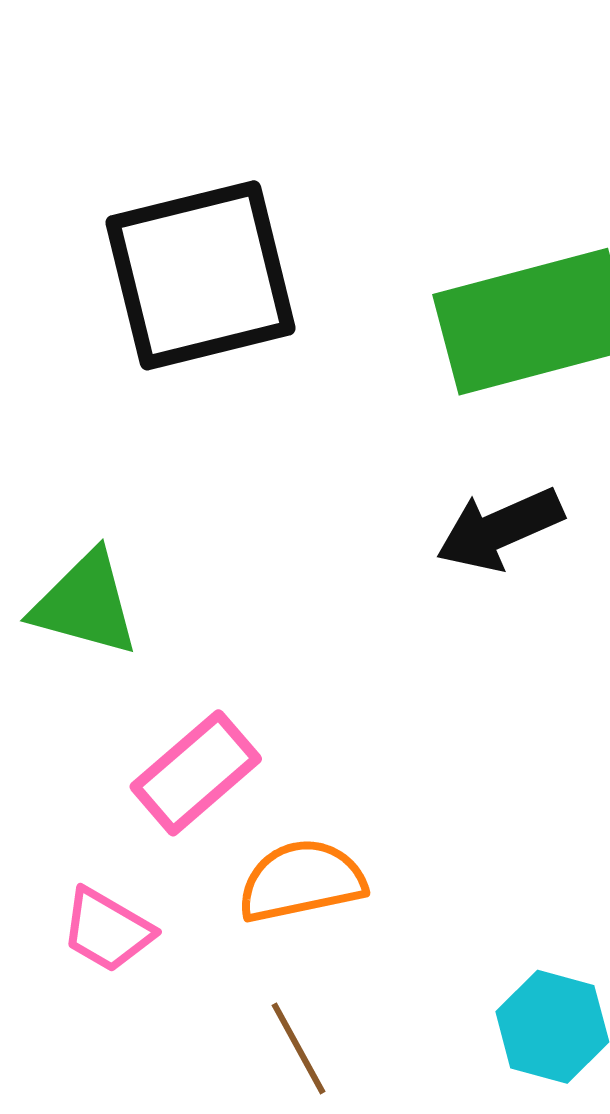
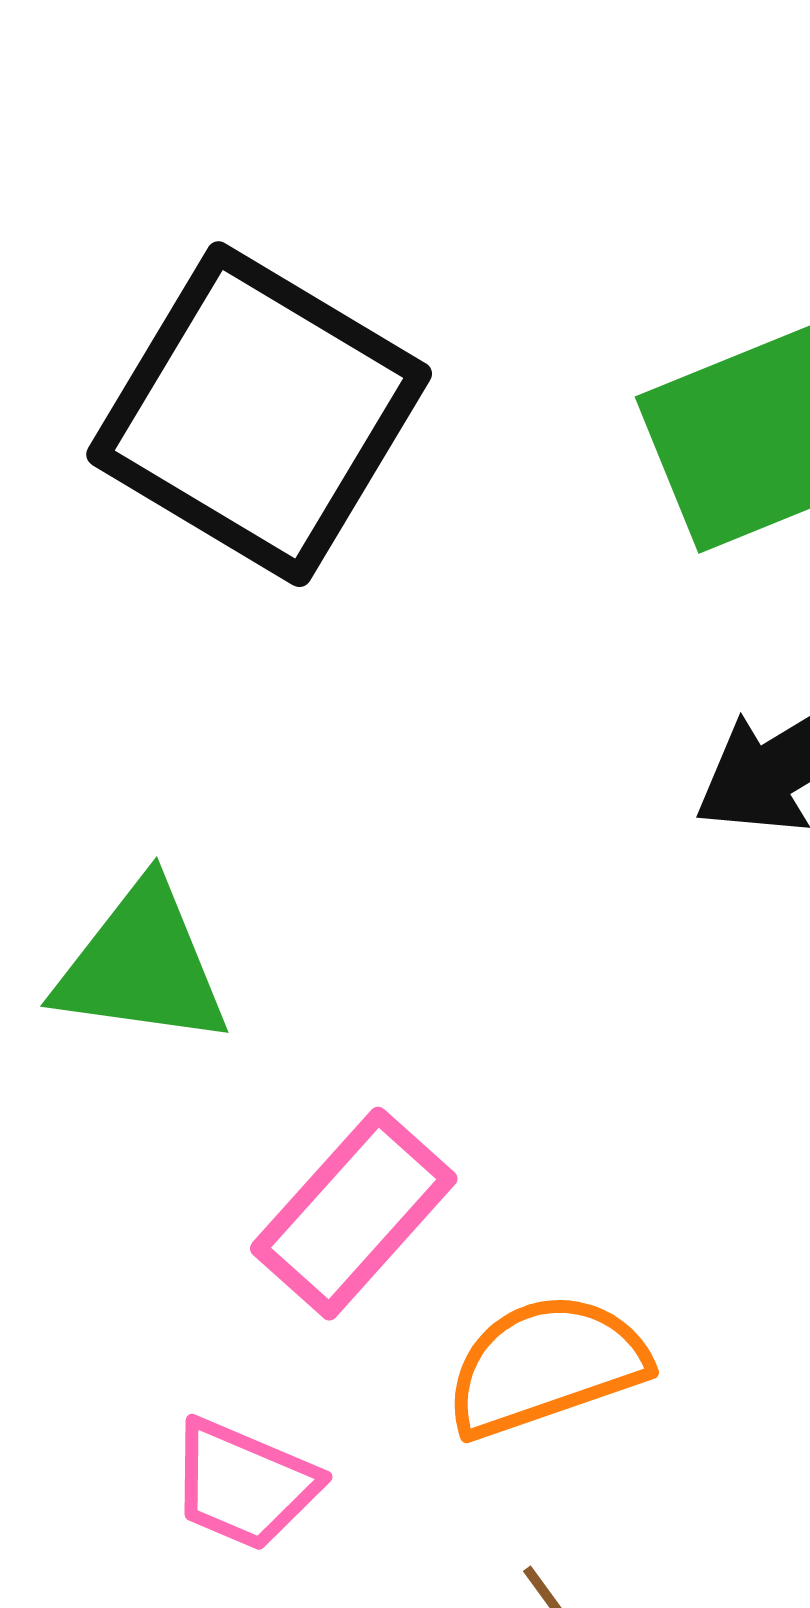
black square: (200, 275) -> (259, 414), turned -38

